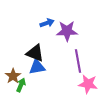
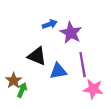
purple star: (67, 31) -> (71, 33), turned 30
blue triangle: (37, 67) -> (58, 71), moved

